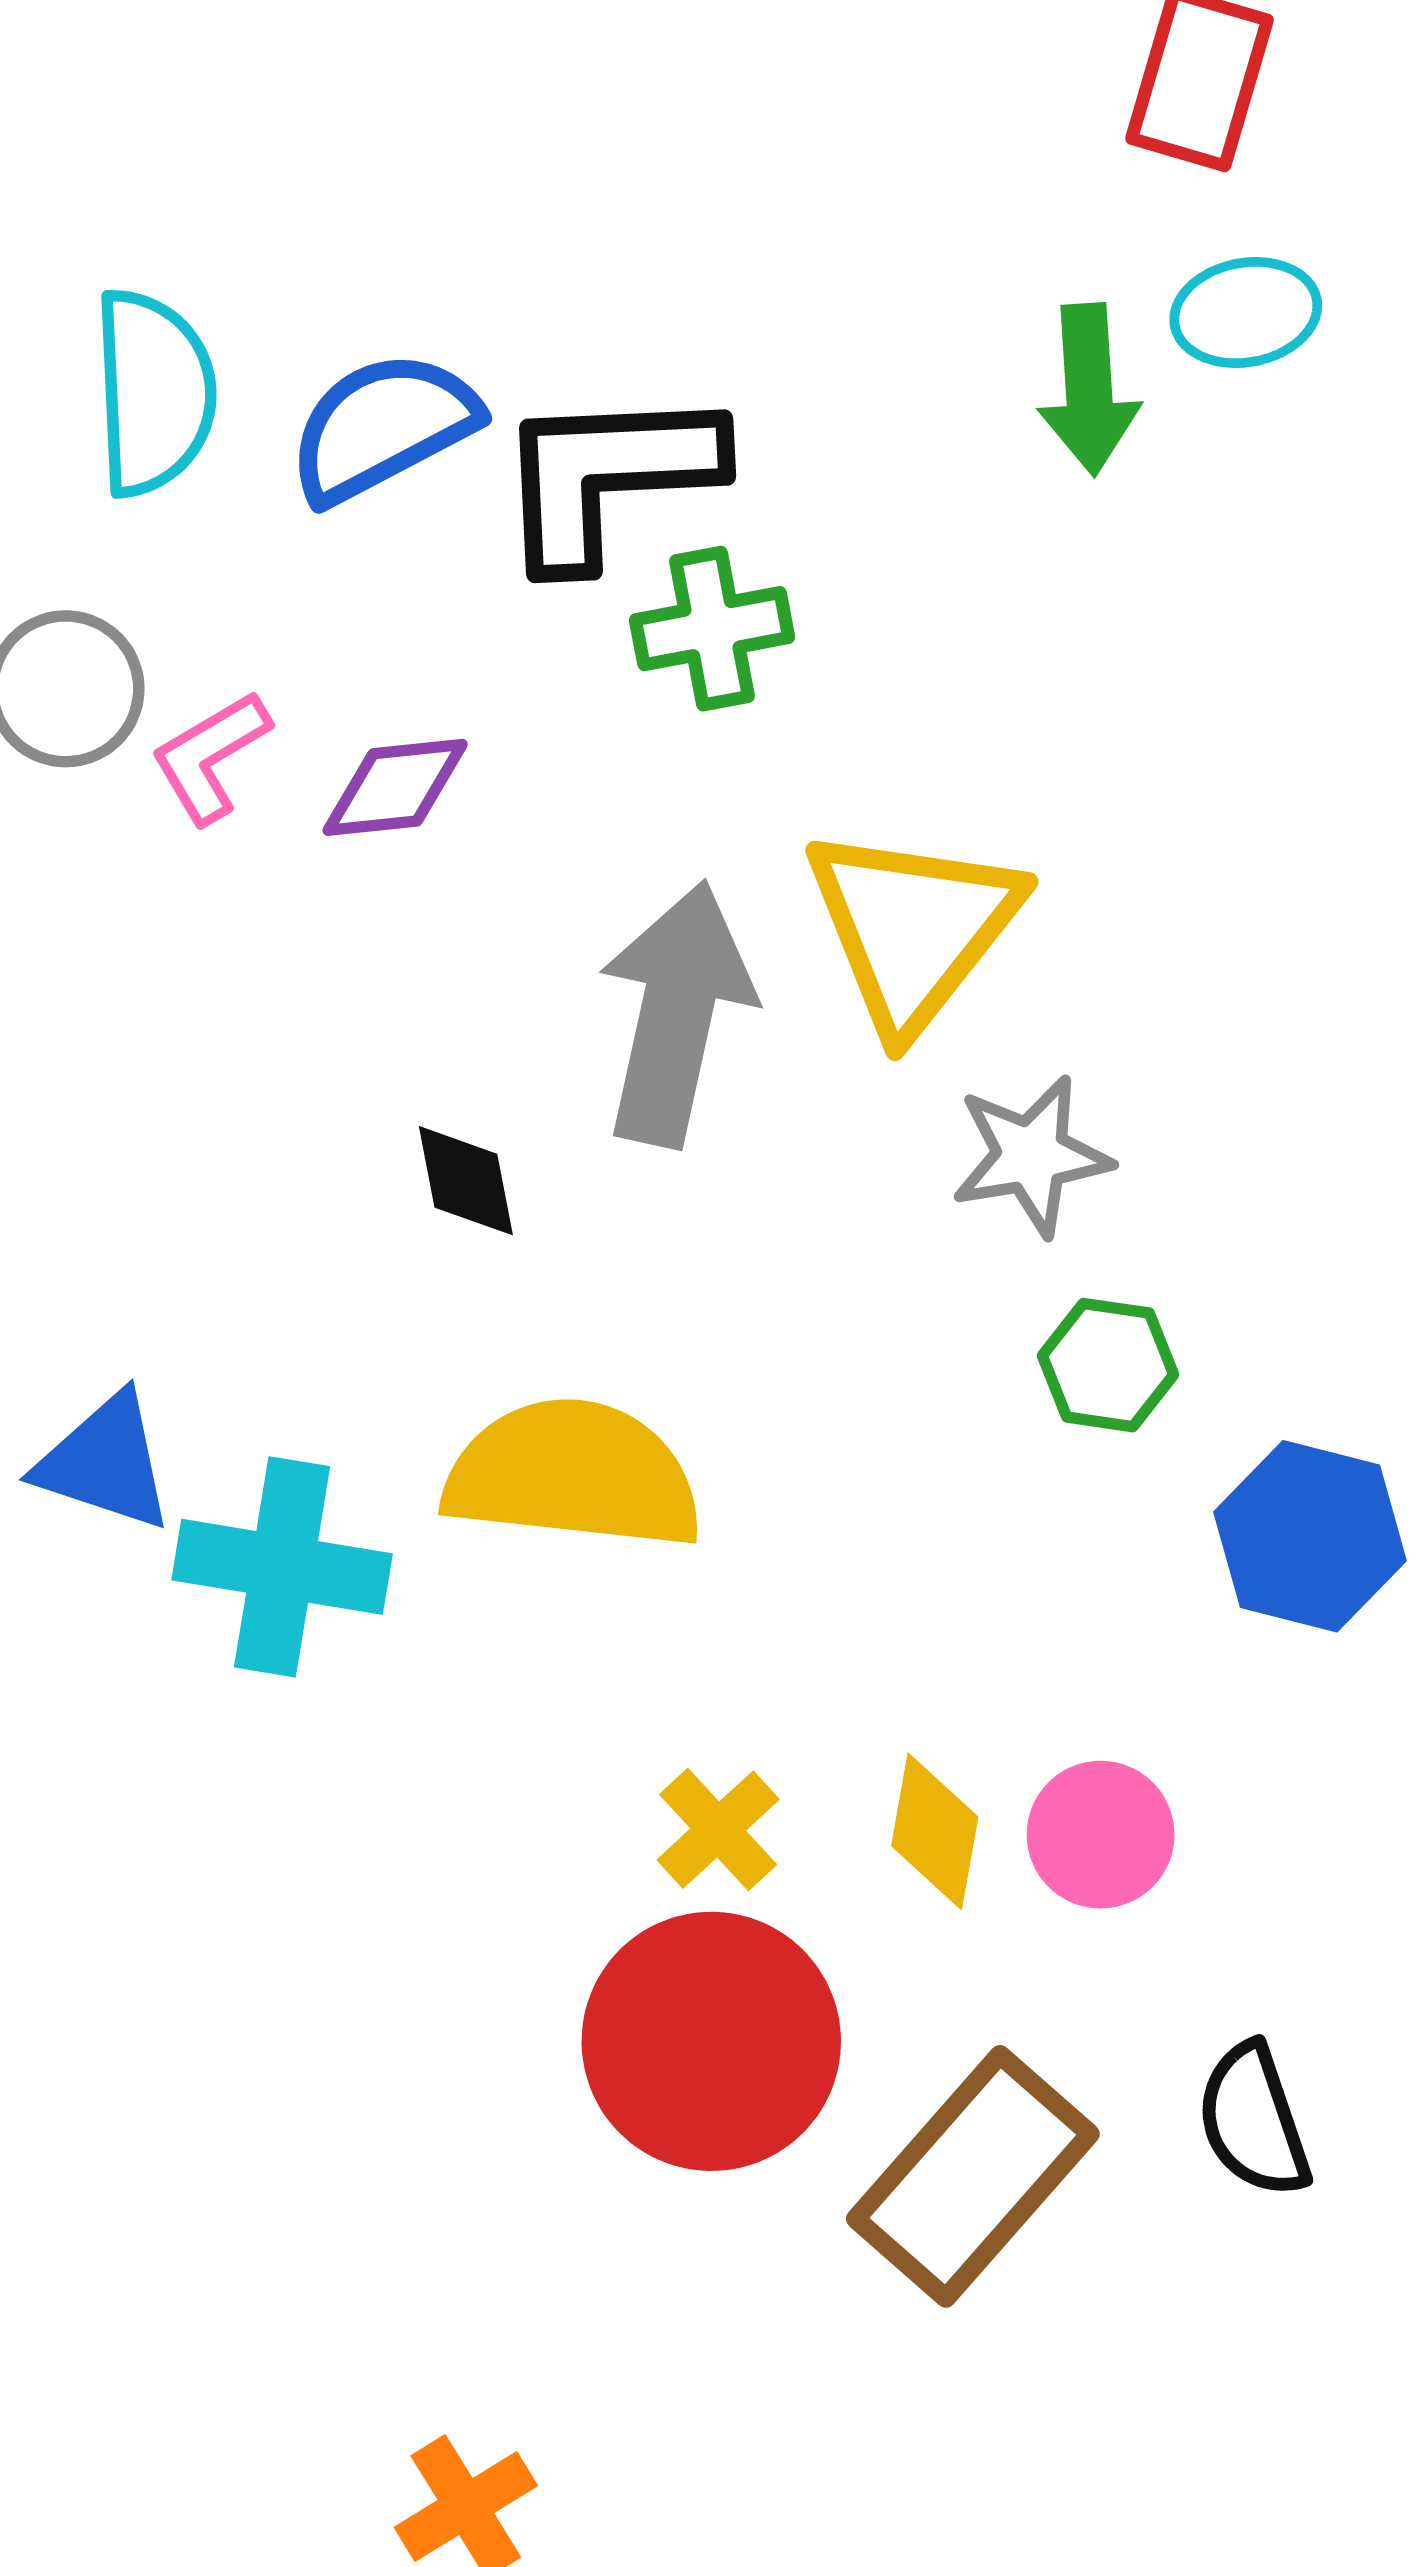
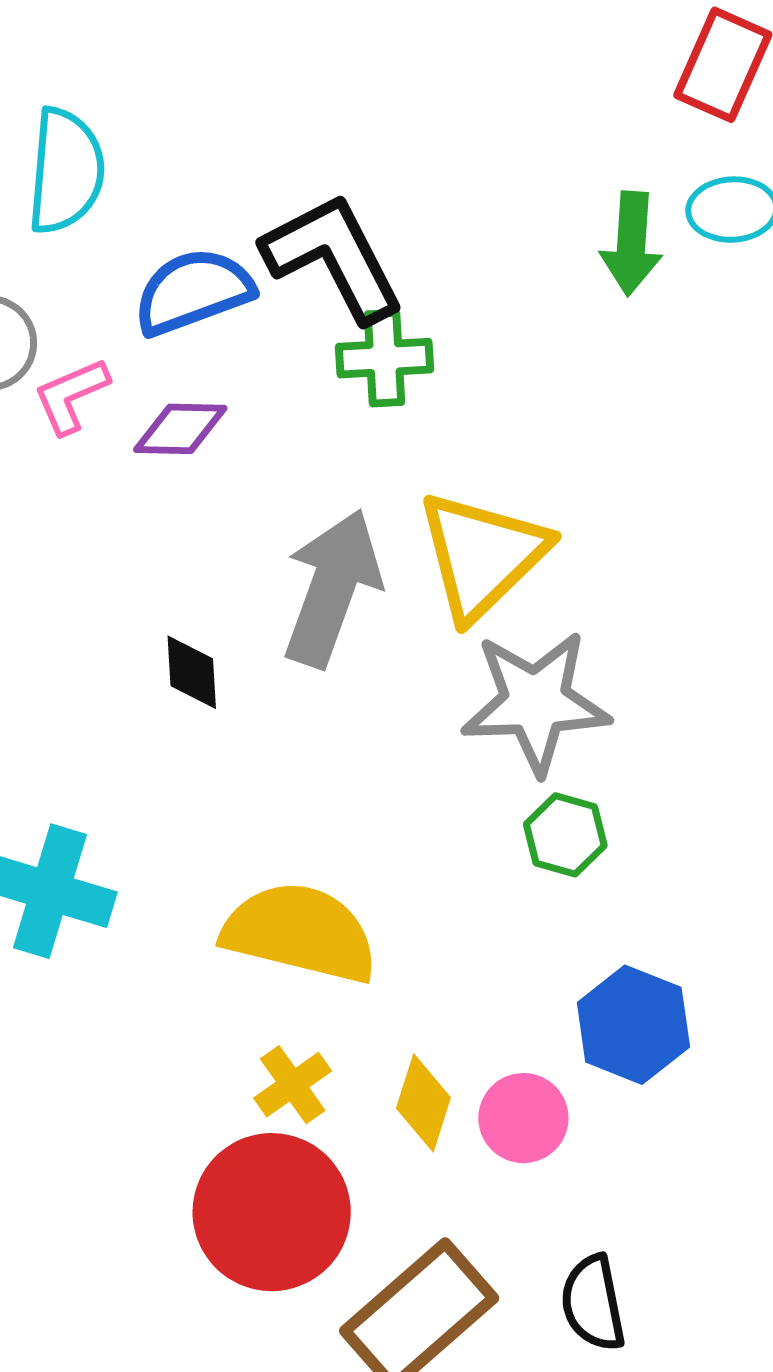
blue semicircle: (383, 427) -> (193, 291), moved
black L-shape: (607, 476) -> (333, 257), turned 58
gray star: (1031, 1156) -> (536, 702), size x1.5
yellow semicircle: (573, 1474) -> (300, 933), moved
blue hexagon: (1310, 1536) -> (633, 1025), moved

